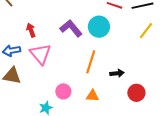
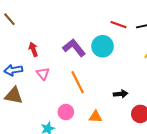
pink triangle: (41, 54) -> (43, 74), size x0.6
orange line: (91, 62) -> (78, 82), moved, turned -45

